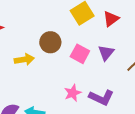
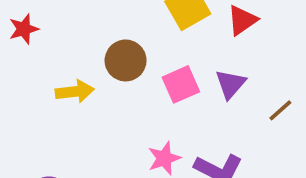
pink square: (80, 54) -> (181, 84), turned 36

